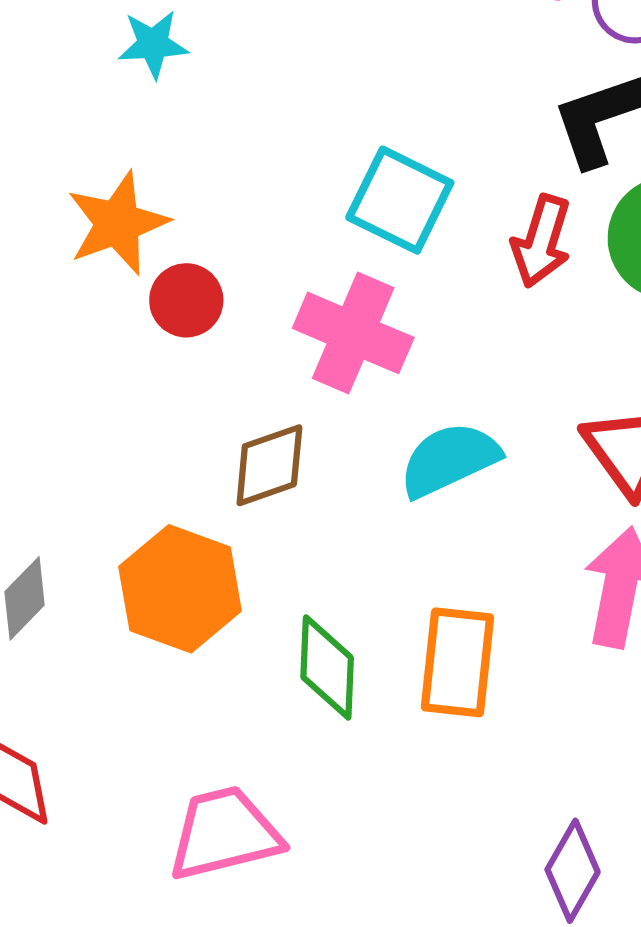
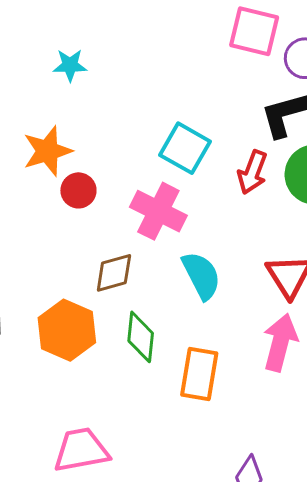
cyan semicircle: (449, 460) -> (201, 275), turned 84
green diamond: (327, 667) -> (141, 337), moved

